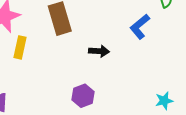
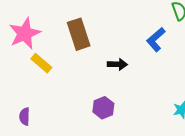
yellow rectangle: (20, 47) -> (41, 63), turned -60

